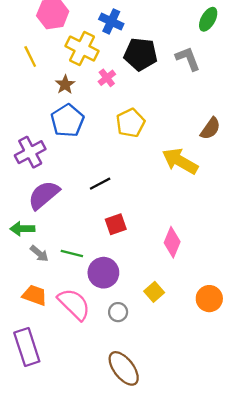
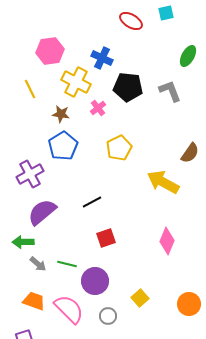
brown star: (65, 85) -> (61, 114), turned -30
pink diamond: (172, 242) -> (167, 241), moved

